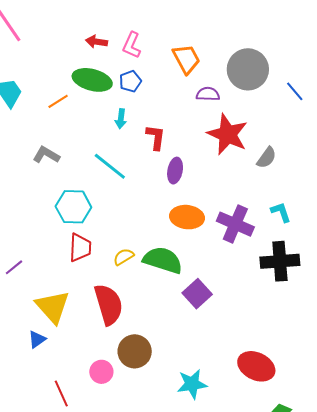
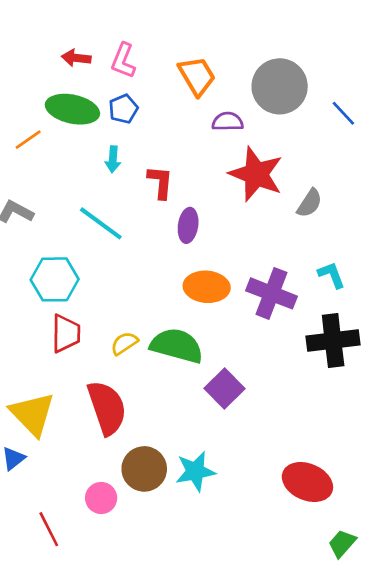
cyan star: (192, 384) -> (195, 471), moved

